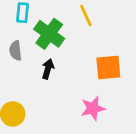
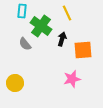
gray semicircle: (15, 51) -> (25, 44), moved, turned -32
black arrow: (48, 69) -> (62, 39), moved

